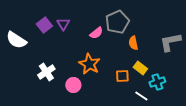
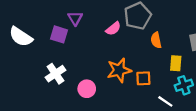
purple square: (44, 25) -> (59, 34), moved, turned -35
orange star: (89, 64) -> (119, 70), moved, turned 30
yellow rectangle: (140, 68) -> (176, 63), moved, turned 56

